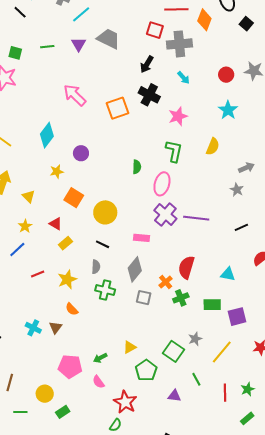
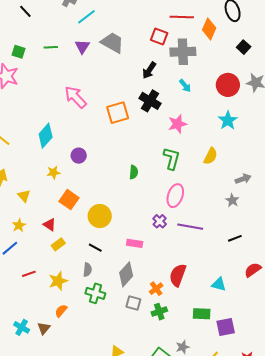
black square: (246, 24) -> (244, 47), moved
red circle: (226, 75) -> (228, 85), size x1.5
pink ellipse: (162, 184) -> (175, 196), moved
purple cross: (165, 215) -> (160, 221), size x0.6
green cross: (181, 298) -> (159, 312), moved
orange semicircle: (72, 309) -> (61, 311), turned 80

